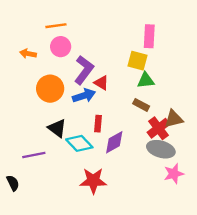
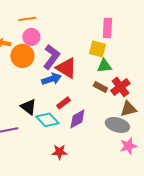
red triangle: (101, 83) -> (66, 68), size x1.6
orange circle: (50, 89) -> (22, 56), moved
brown triangle: (174, 119) -> (128, 109), moved
red rectangle: (98, 124) -> (63, 103), turned 48
red cross: (159, 128) -> (120, 87), moved
red star: (93, 181) -> (59, 152), size x0.7

